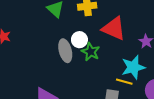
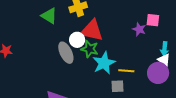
red triangle: (114, 28) -> (92, 30), moved
cyan star: (133, 67) -> (104, 63), moved

